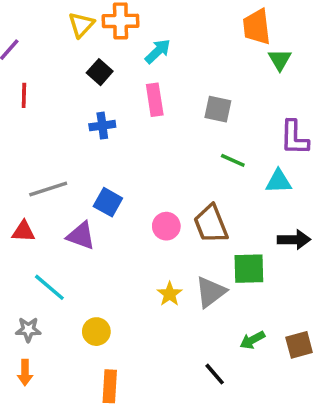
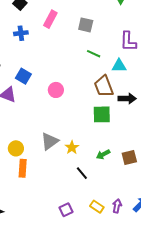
pink rectangle: (155, 100) -> (50, 19), turned 36
brown trapezoid: (211, 224) -> (104, 86), moved
gray triangle: (211, 292) -> (50, 141), moved
yellow star: (170, 294) -> (72, 147), moved
orange rectangle: (110, 386) -> (23, 168), moved

